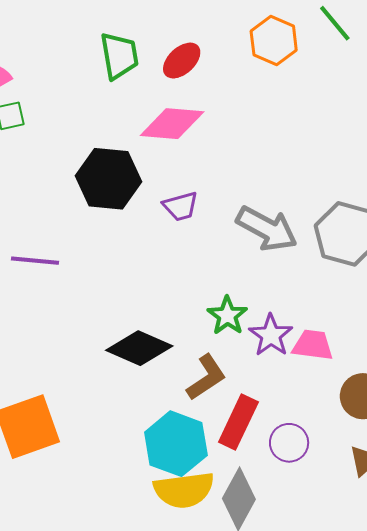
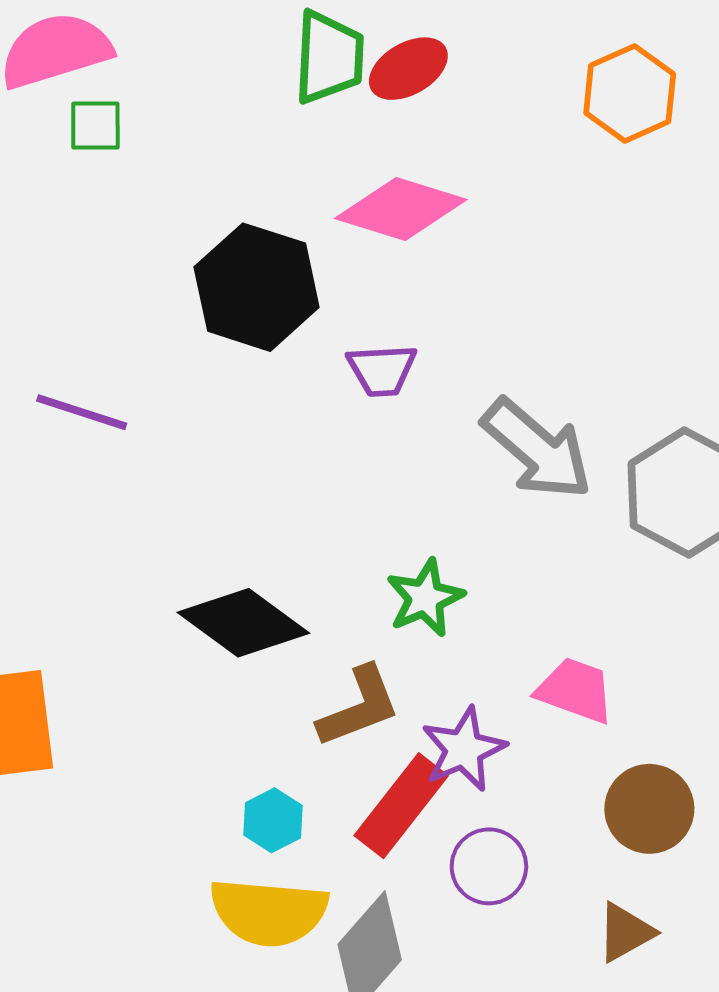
red ellipse: (182, 61) -> (408, 69), moved
purple star: (271, 335) -> (464, 749), moved
cyan hexagon: (176, 444) -> (273, 820), size x0.5

